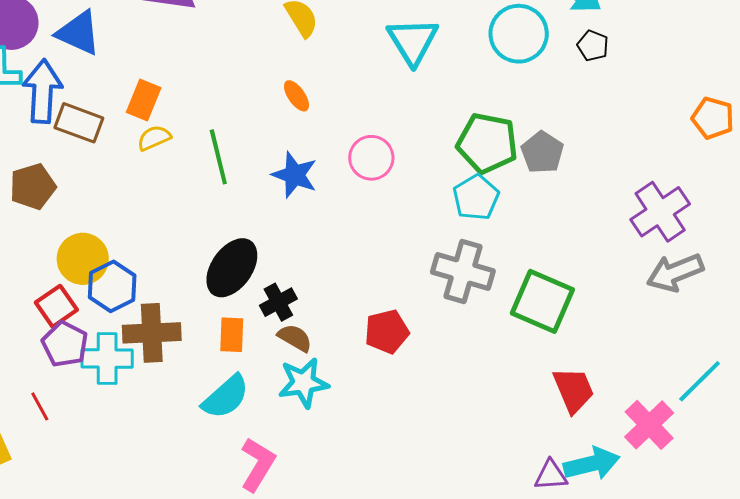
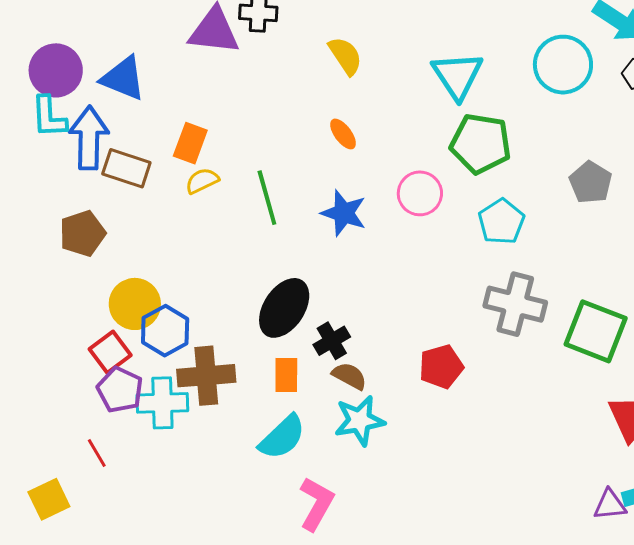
green pentagon: (487, 143) -> (481, 144), moved
cyan pentagon: (476, 197) -> (501, 222), moved

